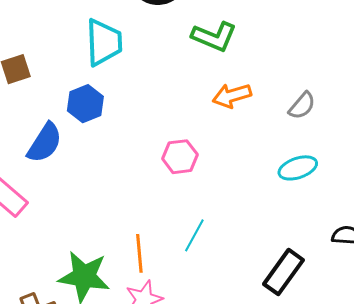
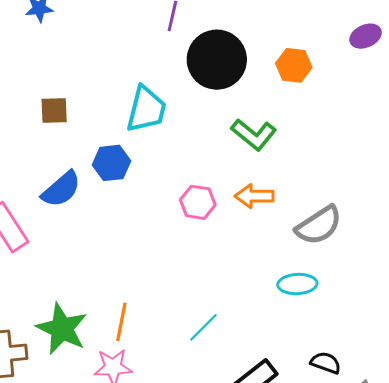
gray semicircle: (302, 106) -> (319, 225), size x1.6
pink hexagon: (180, 157) -> (198, 202), moved
cyan line: (194, 235) -> (203, 327), moved

